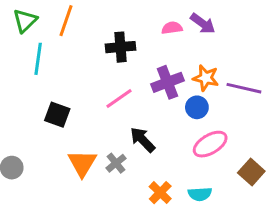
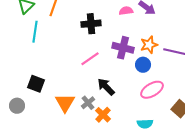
orange star: (206, 78) -> (149, 45), turned -30
purple cross: (168, 82) -> (123, 48), turned 35
black square: (57, 115) -> (36, 84), moved
orange cross: (160, 193) -> (103, 115), moved

